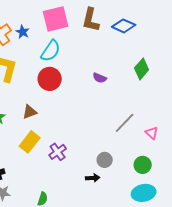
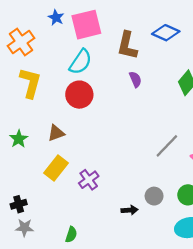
brown L-shape: (91, 20) -> (127, 46), moved
blue star: (23, 32) -> (56, 18), moved
purple semicircle: (100, 78) -> (135, 79), moved, turned -136
gray circle: (105, 160) -> (154, 196), moved

